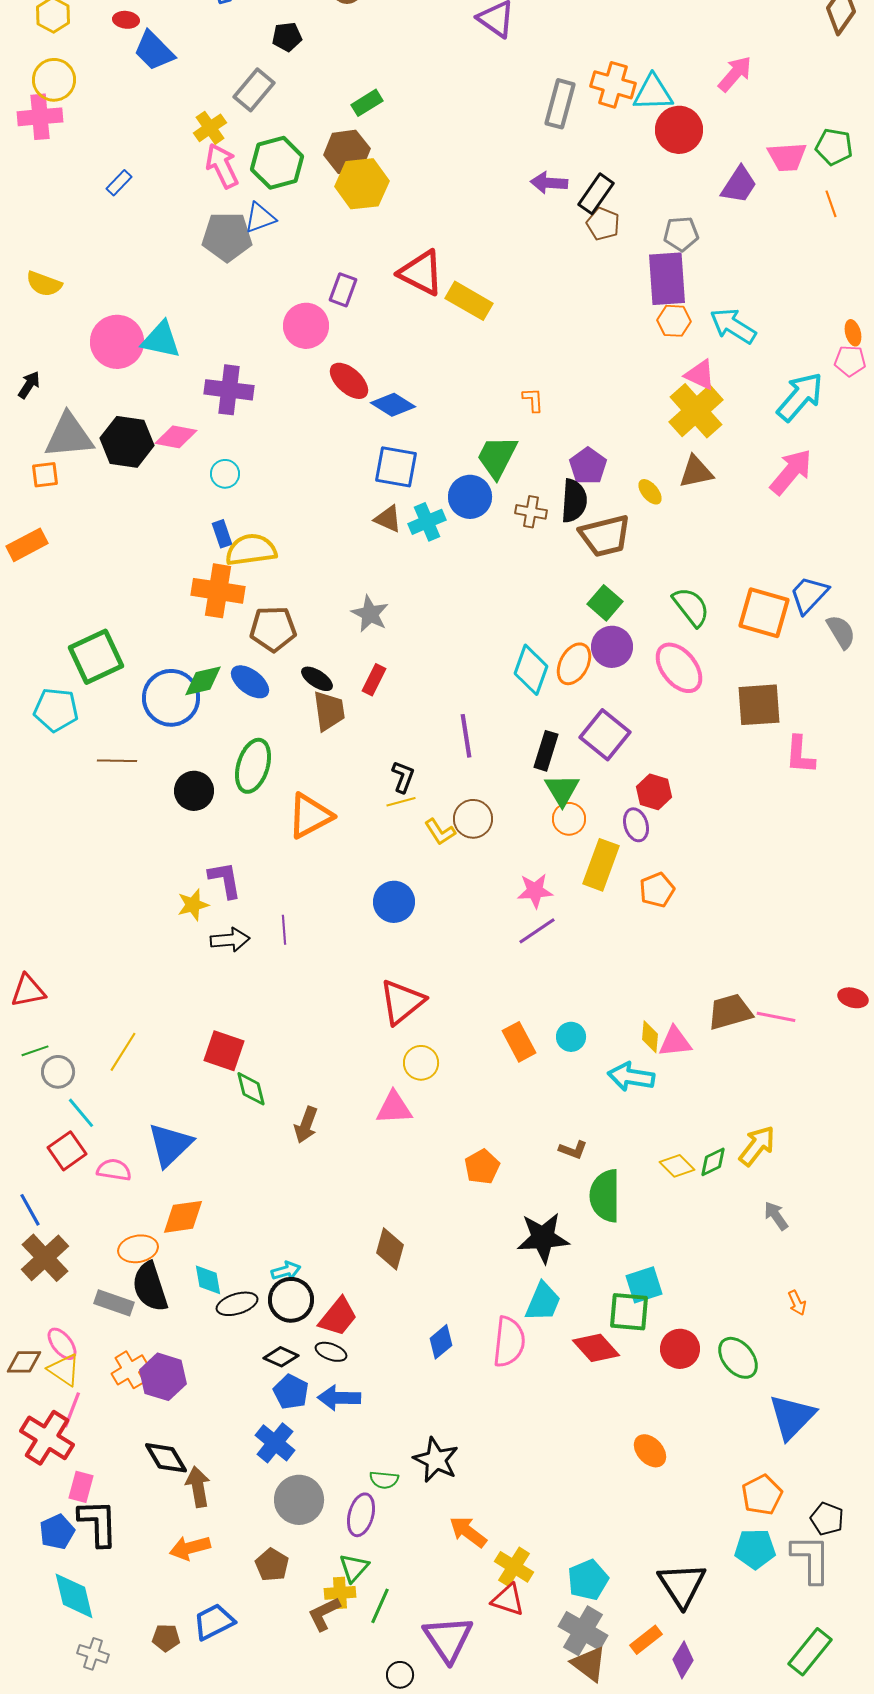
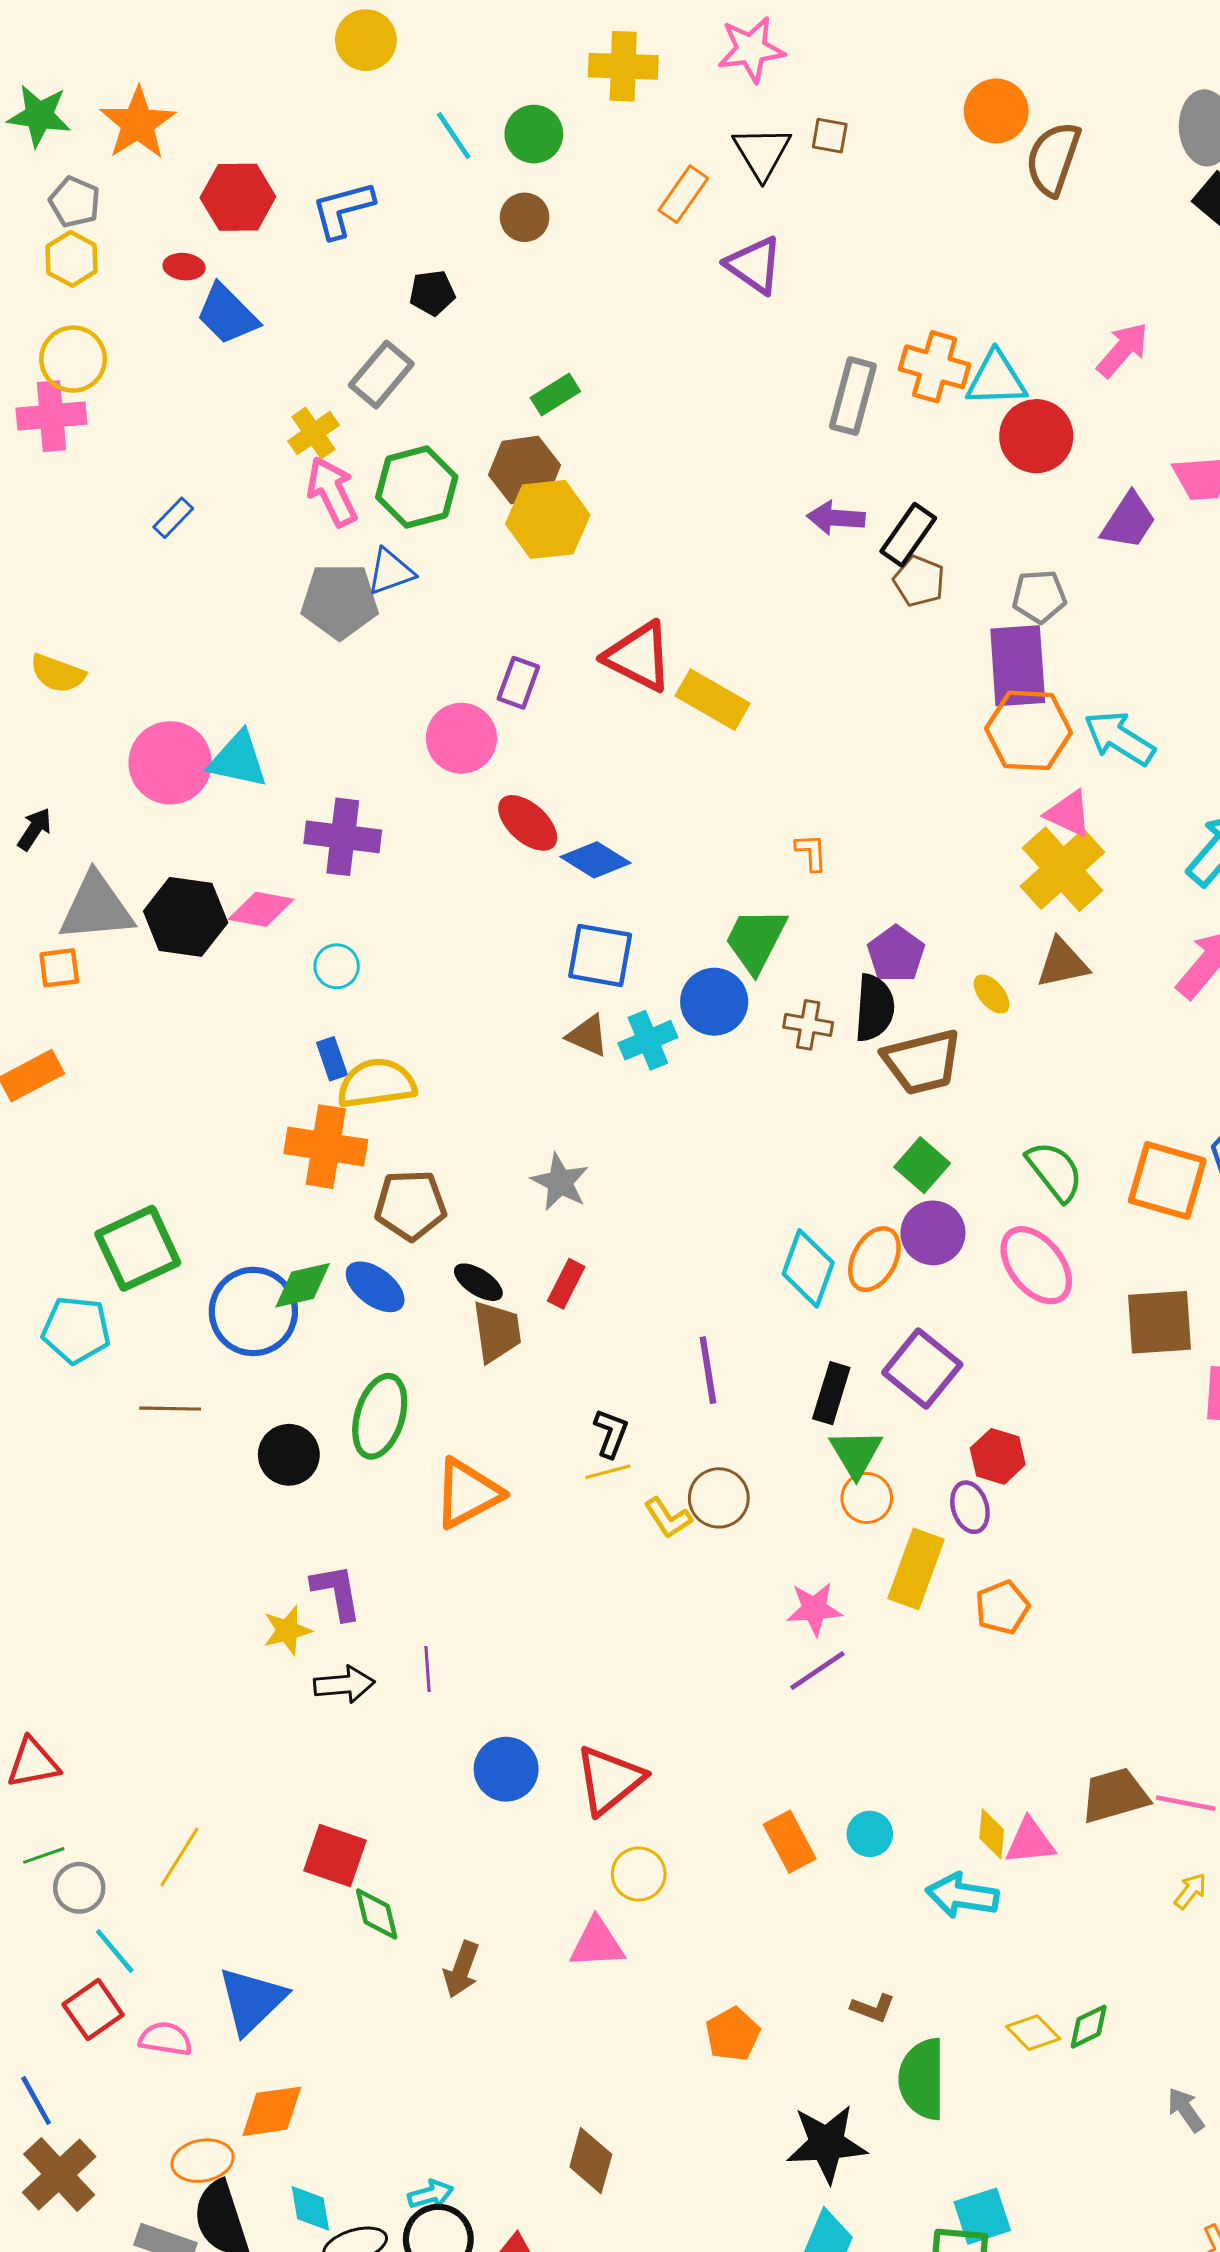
orange hexagon: (674, 321) -> (1029, 730), size x1.6
blue circle: (394, 902) -> (506, 1769), moved
yellow arrow: (757, 1146) -> (1190, 1891), moved, size x0.6

